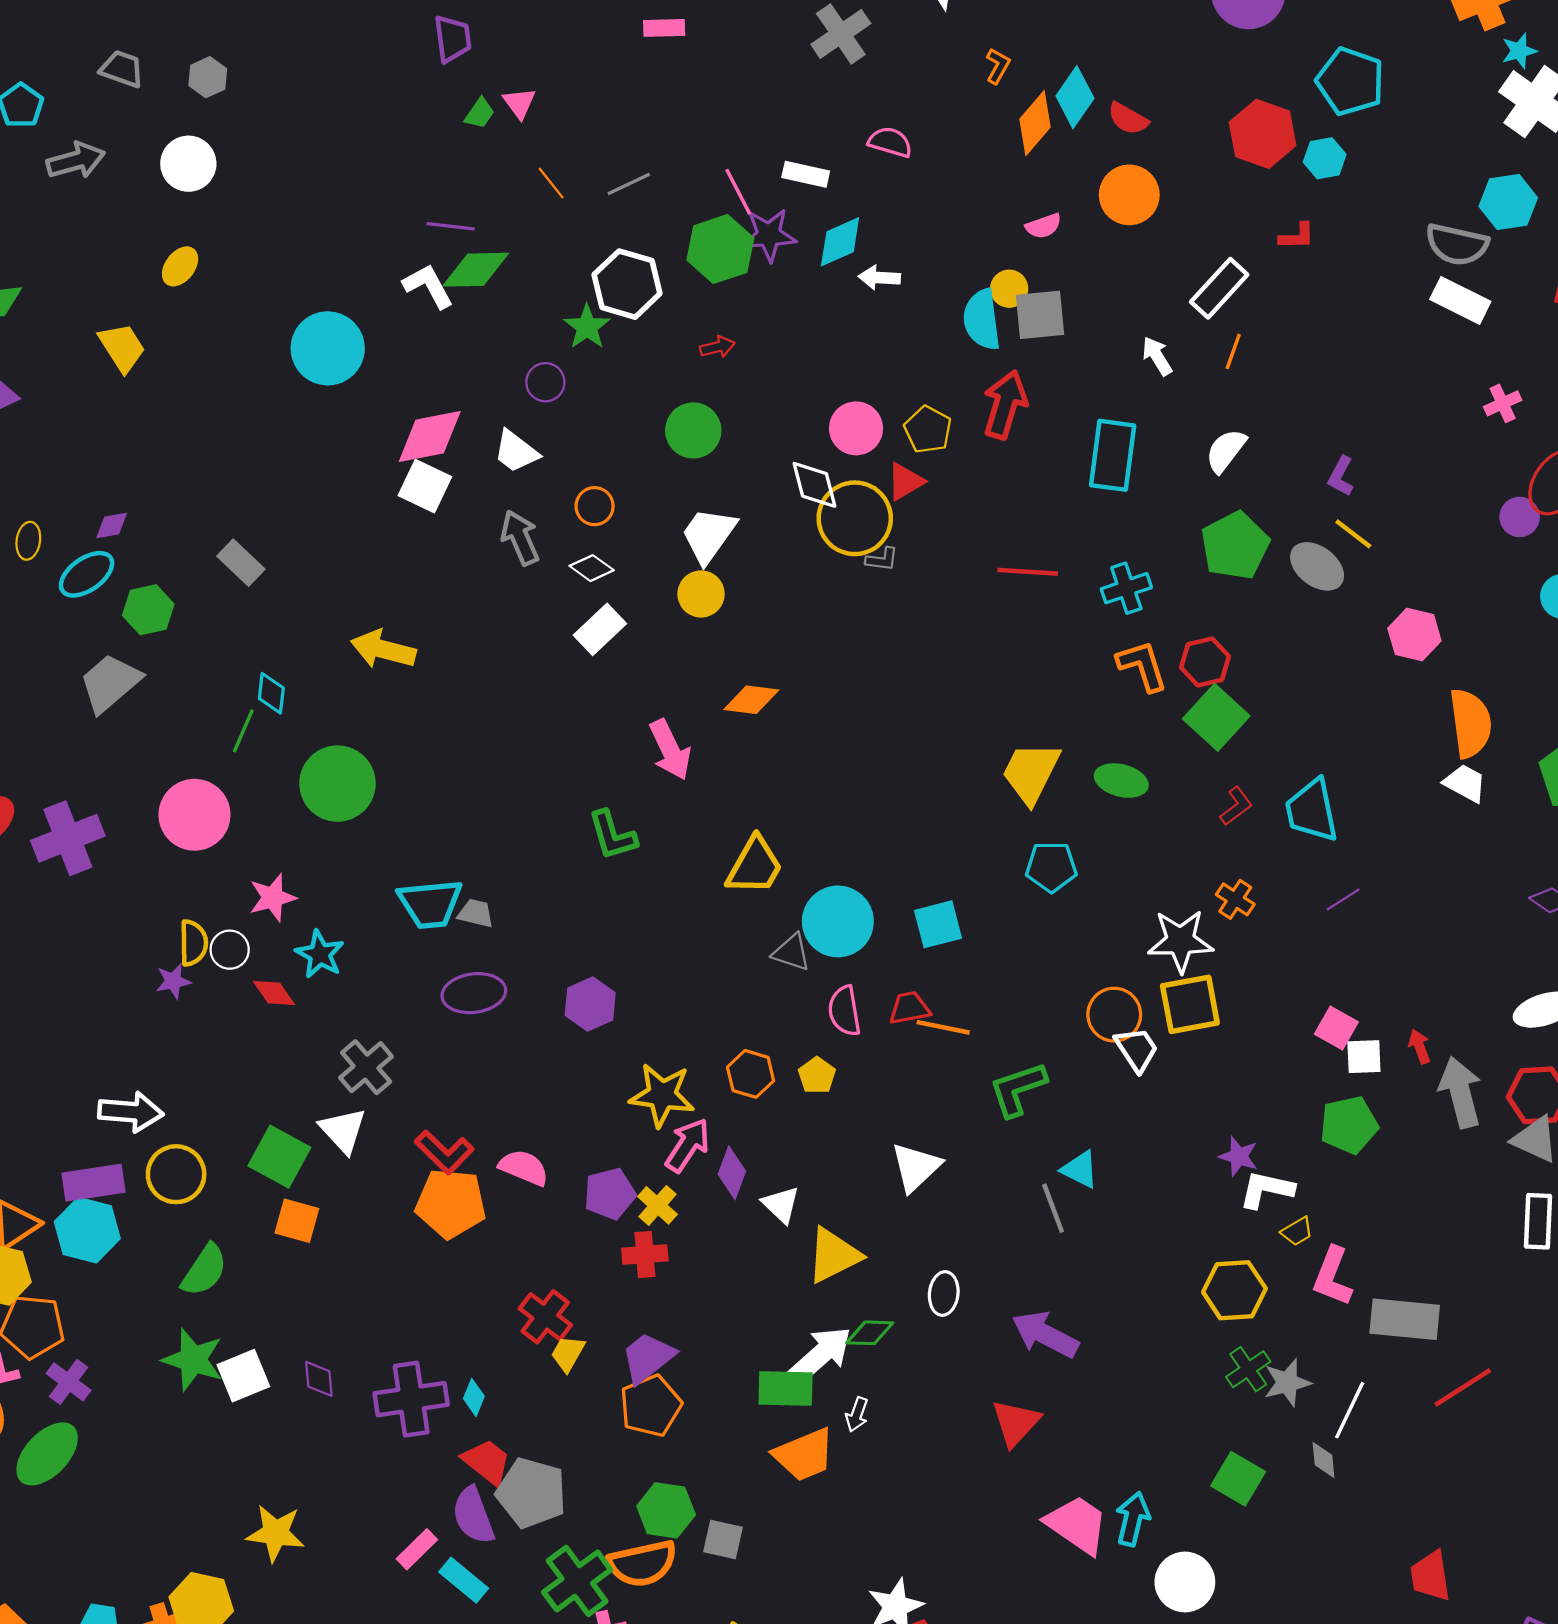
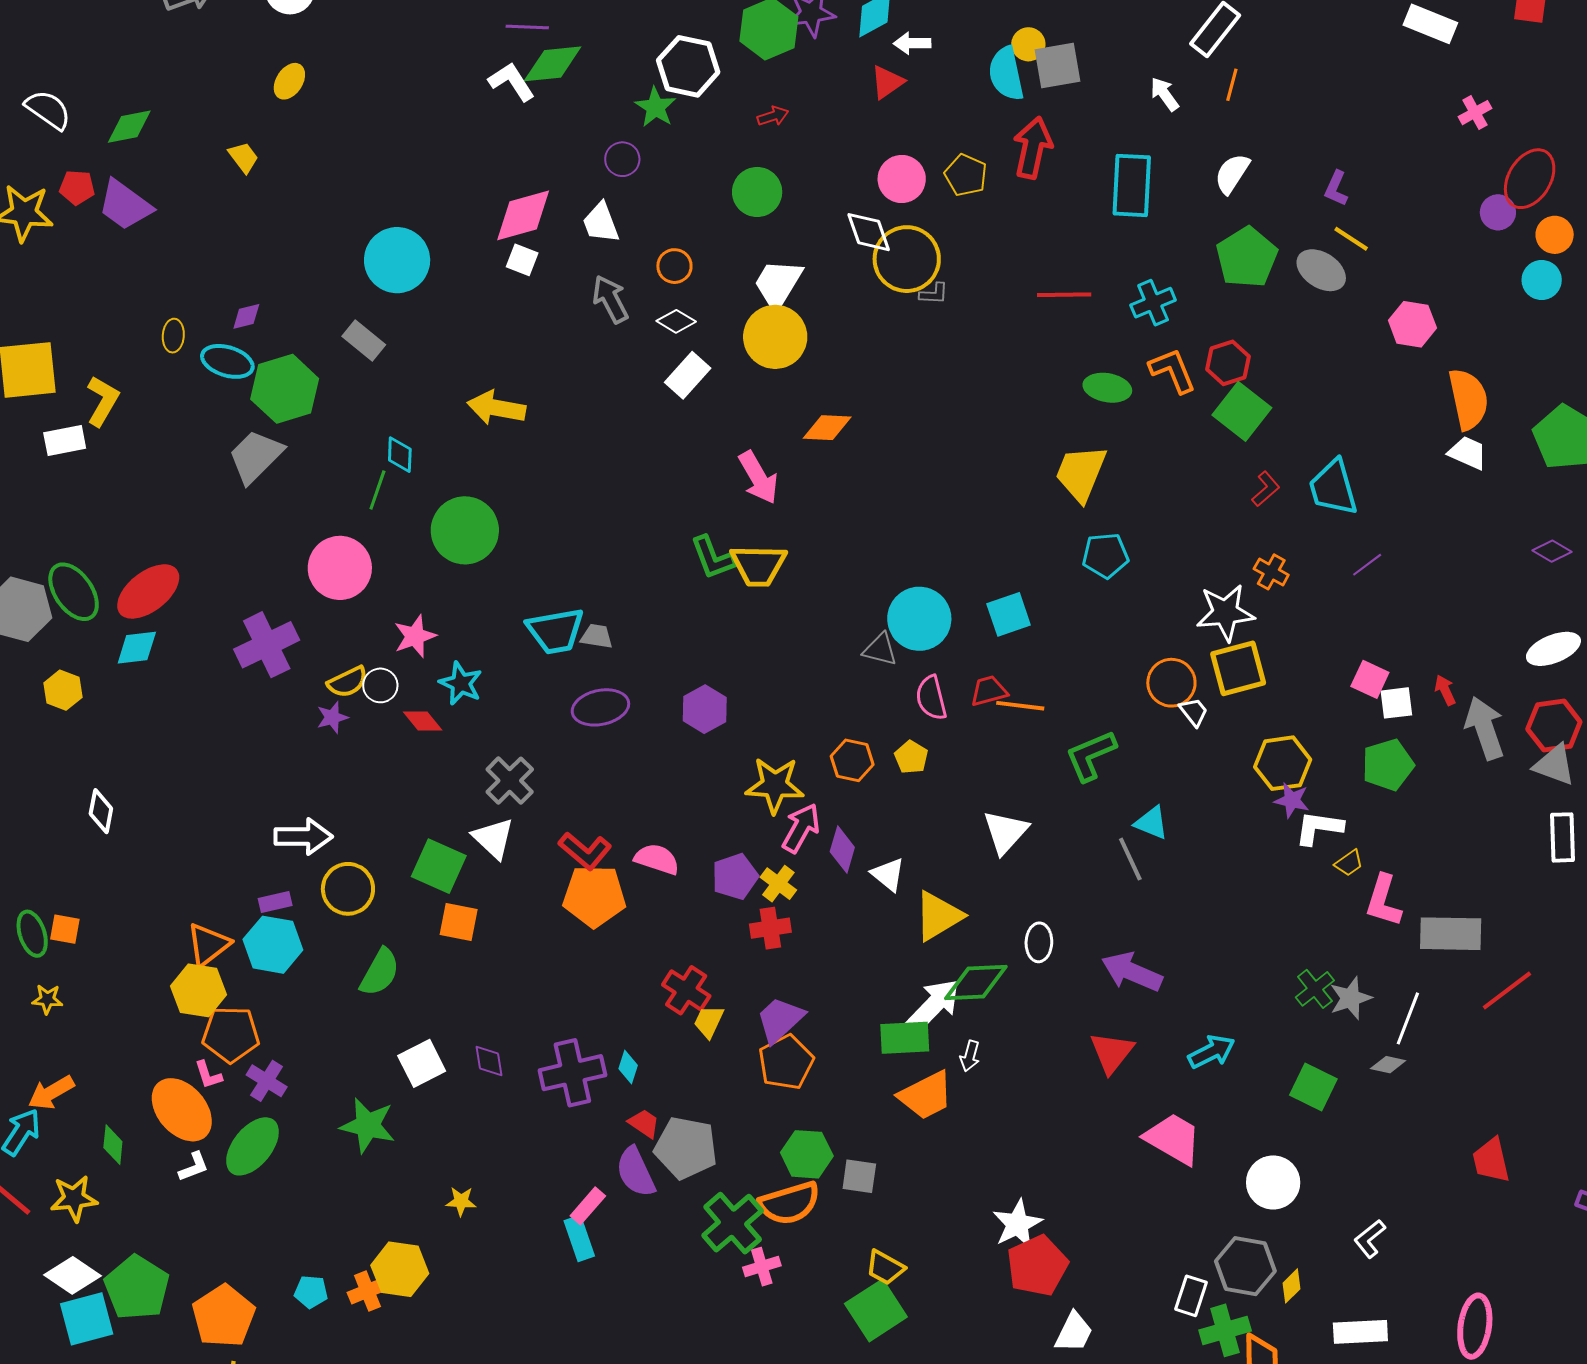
yellow trapezoid: (122, 347) -> (243, 157), size x0.7
cyan circle: (328, 348) -> (397, 260), moved
white trapezoid: (516, 451) -> (601, 223), turned 36
red triangle: (905, 482) -> (887, 82), moved
white square: (425, 486) -> (522, 260), size x0.7
cyan ellipse: (87, 574) -> (227, 361), turned 57
yellow circle: (701, 594) -> (775, 337), size x1.5
green hexagon: (148, 610) -> (285, 389), size x1.5
green ellipse: (1121, 781) -> (1107, 388), moved
purple cross: (68, 838) -> (267, 645), moved
yellow trapezoid: (755, 866) -> (758, 565), moved, turned 66
yellow semicircle: (193, 943) -> (348, 682), turned 69
white trapezoid: (1137, 1049) -> (1194, 712), size x0.7
purple rectangle: (93, 1183) -> (275, 902), size x0.6
yellow hexagon: (1234, 1290) -> (1283, 763), moved
green diamond: (870, 1333) -> (976, 982), size x1.5
green star: (193, 1360) -> (368, 1125), moved
gray diamond: (1323, 1460) -> (1388, 1065), turned -68
red trapezoid: (487, 1462) -> (644, 1123), size x0.7
cyan arrow: (1133, 1519) -> (1212, 1052), moved, turned 54
yellow star: (275, 1533) -> (461, 1201), size x0.6
cyan rectangle: (464, 1580) -> (579, 1238), moved, turned 36

